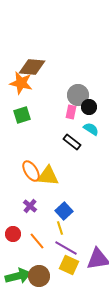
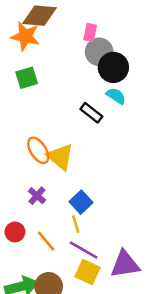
black circle: (89, 107) -> (113, 67), size x1.5
pink rectangle: (71, 112) -> (90, 32), moved
yellow triangle: (48, 176) -> (60, 157), turned 35

